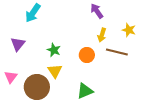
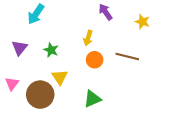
yellow star: (129, 30) -> (142, 22), moved
yellow arrow: (102, 35) -> (88, 38), moved
green star: (54, 50) -> (51, 50), moved

